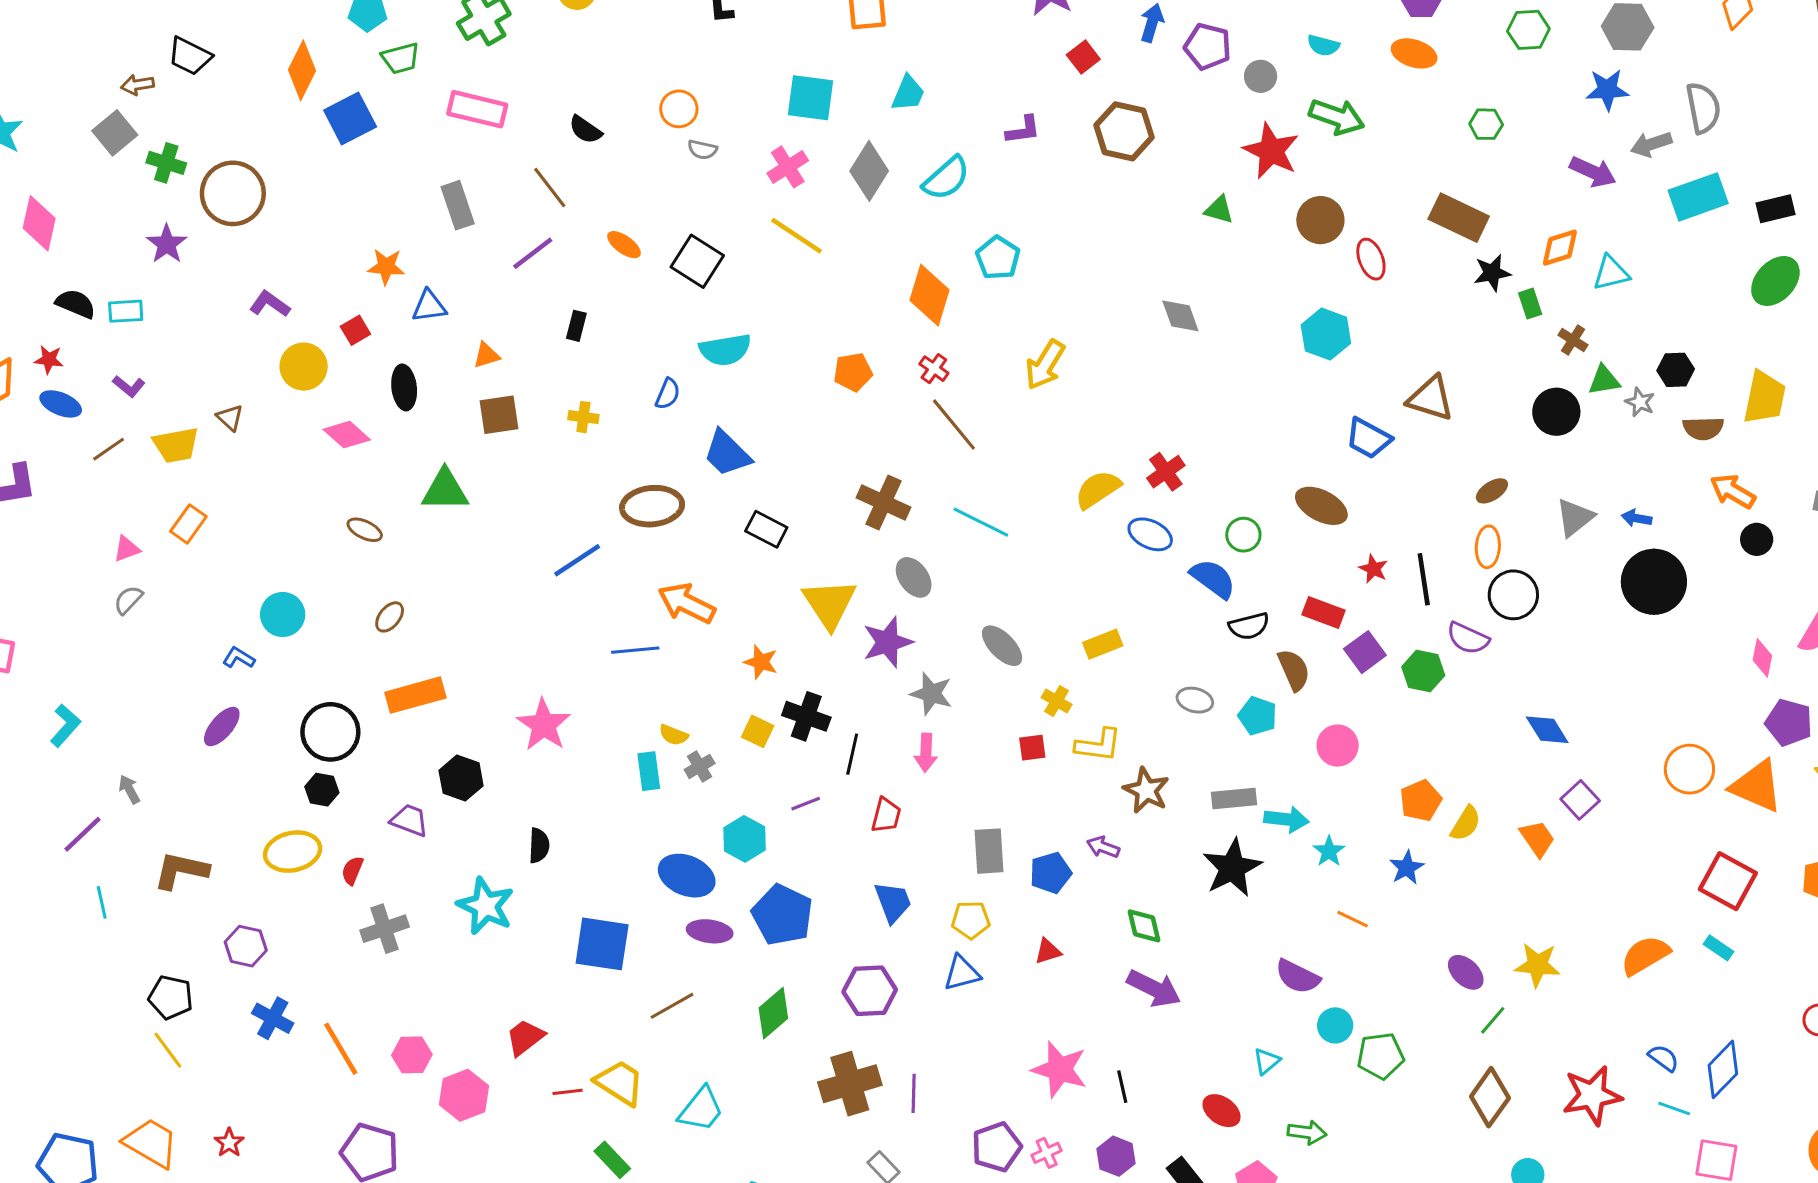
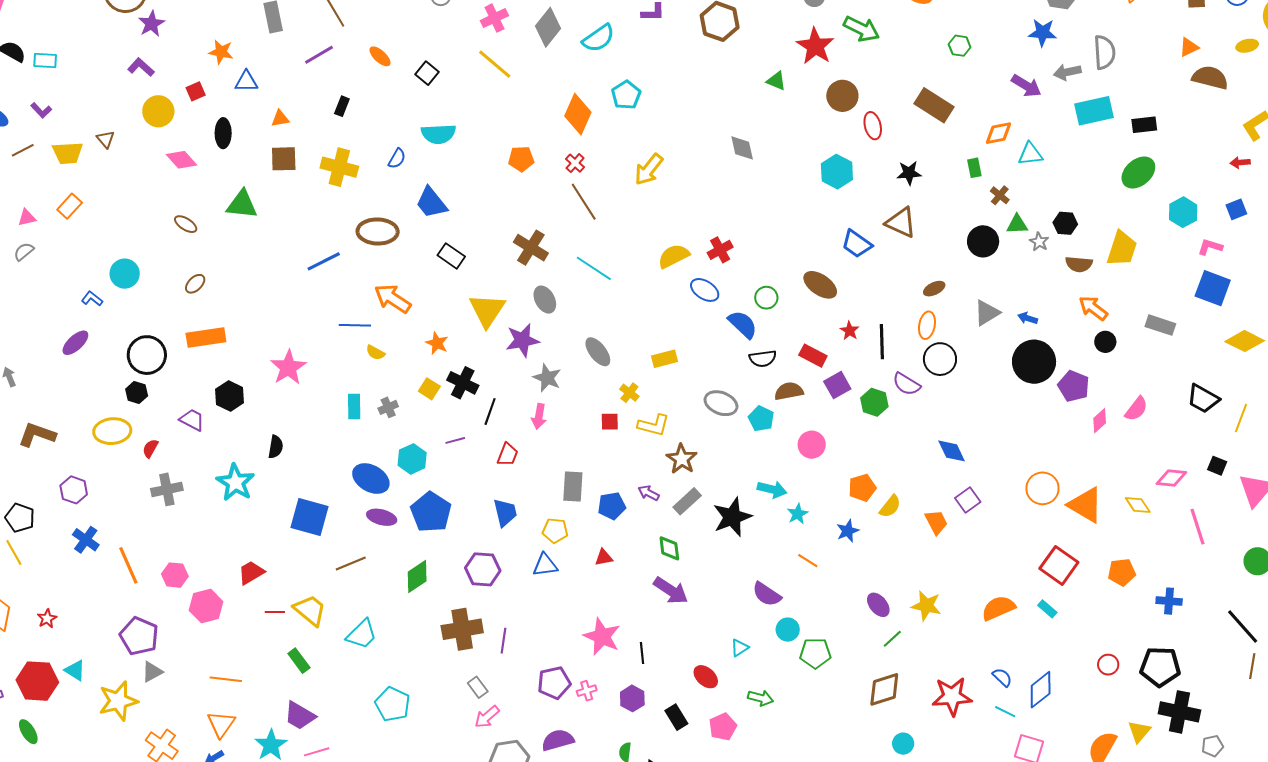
purple star: (167, 244) -> (151, 24), moved
black square: (697, 261) -> (427, 73), size x0.7
black star: (1492, 273) -> (909, 173), moved
yellow cross: (583, 417) -> (339, 167), size x1.8
pink diamond: (1762, 658) -> (1100, 421), turned 30
brown semicircle: (1294, 670) -> (789, 391), turned -84
gray ellipse: (1195, 700) -> (721, 403), size x1.4
purple pentagon: (1789, 722) -> (1074, 386), moved
yellow semicircle: (674, 735) -> (375, 353), moved
gray rectangle: (1234, 798) -> (687, 501), moved, turned -44
brown diamond: (1490, 1097) -> (884, 689), turned 30

